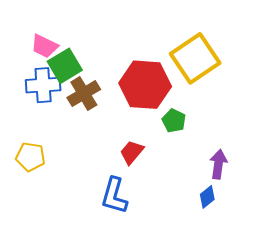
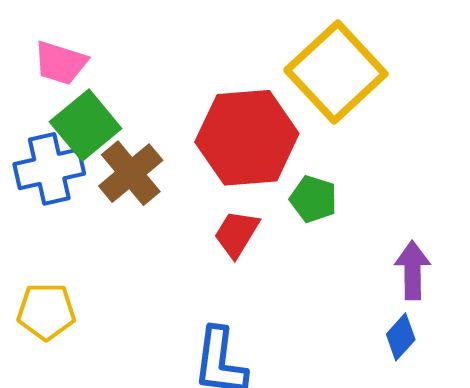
pink trapezoid: (44, 46) -> (61, 63), moved
red trapezoid: (132, 152) -> (237, 234), moved

